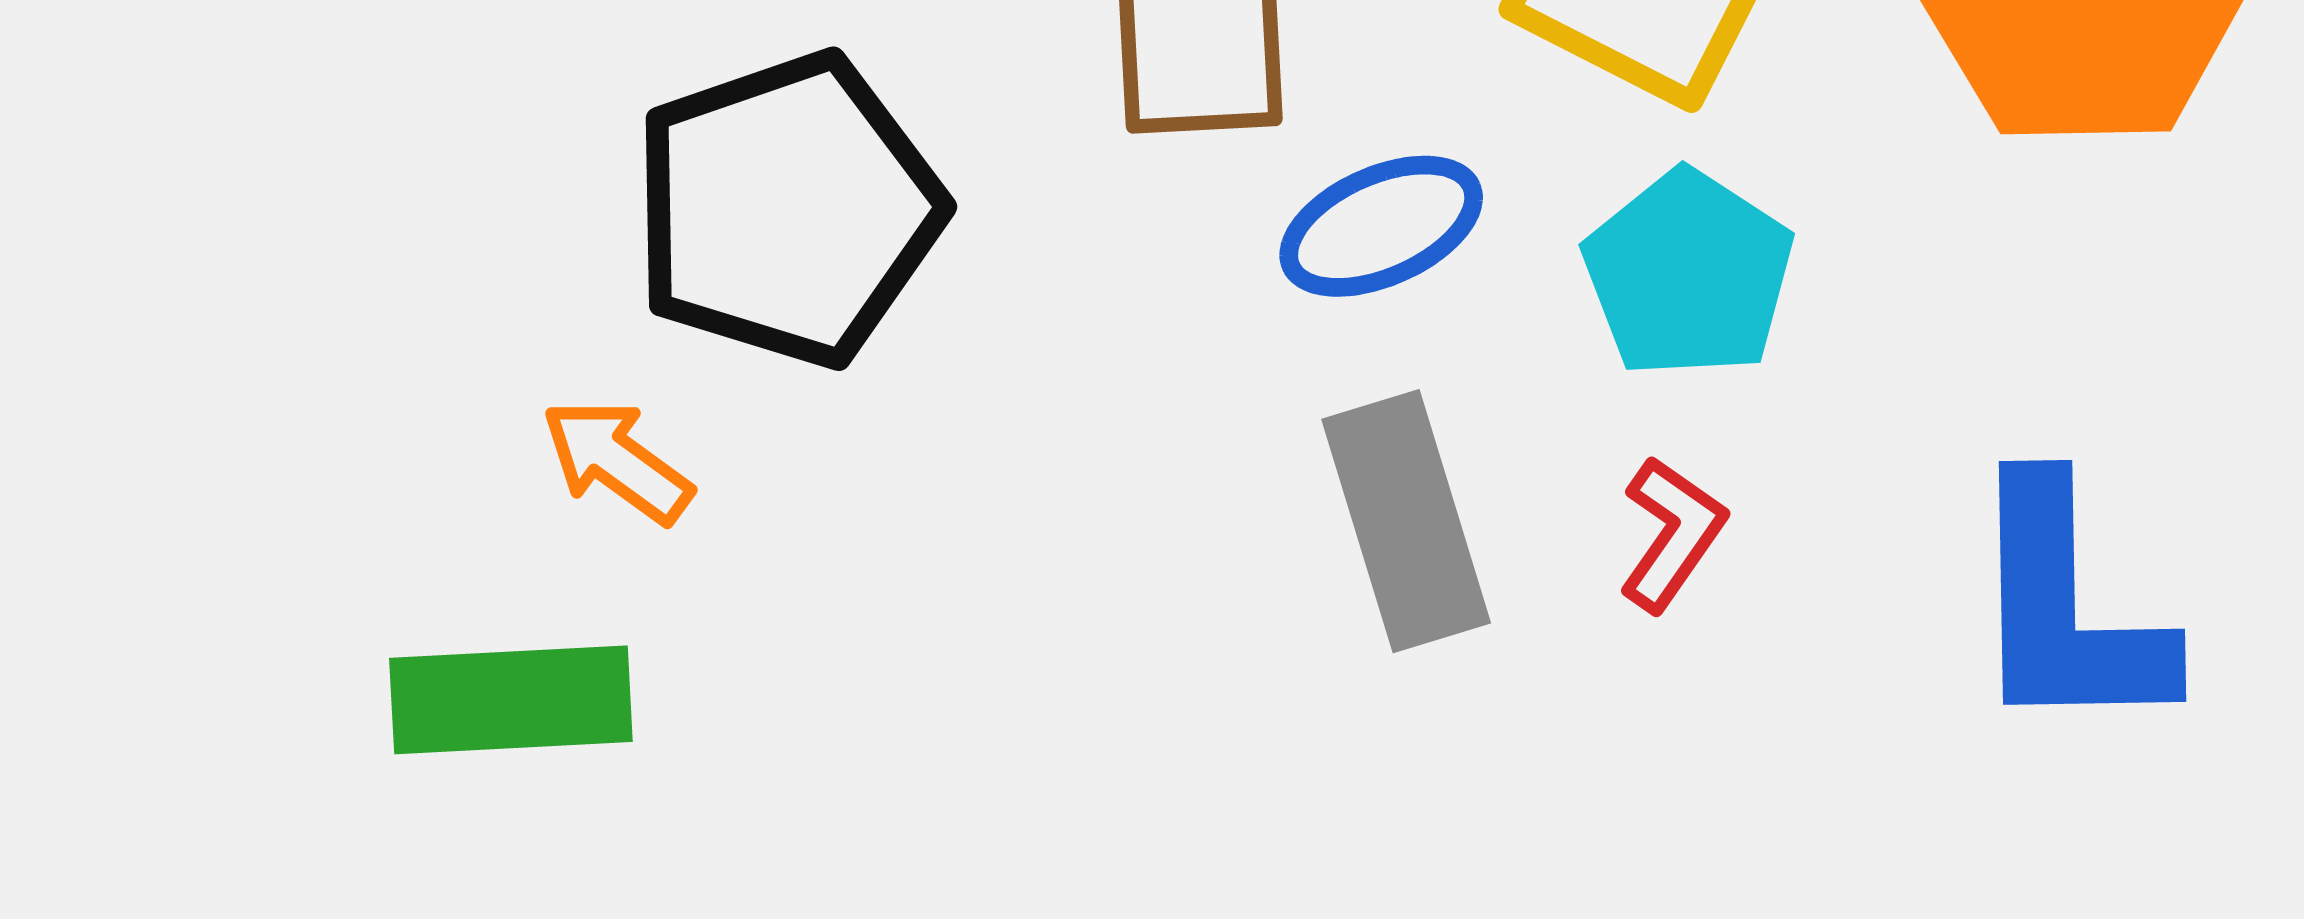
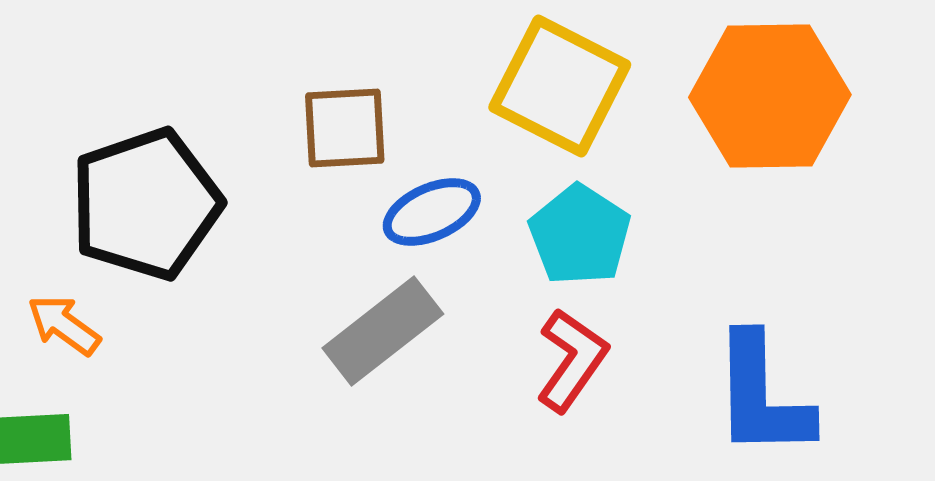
gray rectangle: (1406, 521) -> (383, 331), moved, turned 69
red L-shape: (1672, 534) -> (572, 360), size x1.4

